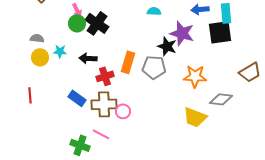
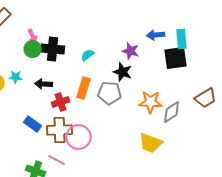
cyan semicircle: (154, 11) -> (88, 55), moved, turned -40
black cross: (97, 23) -> (53, 49), turned -30
purple star: (182, 33) -> (131, 51), moved, size x0.7
gray diamond: (221, 99) -> (172, 112), moved, turned -40
pink circle: (123, 111) -> (79, 137), size x1.6

